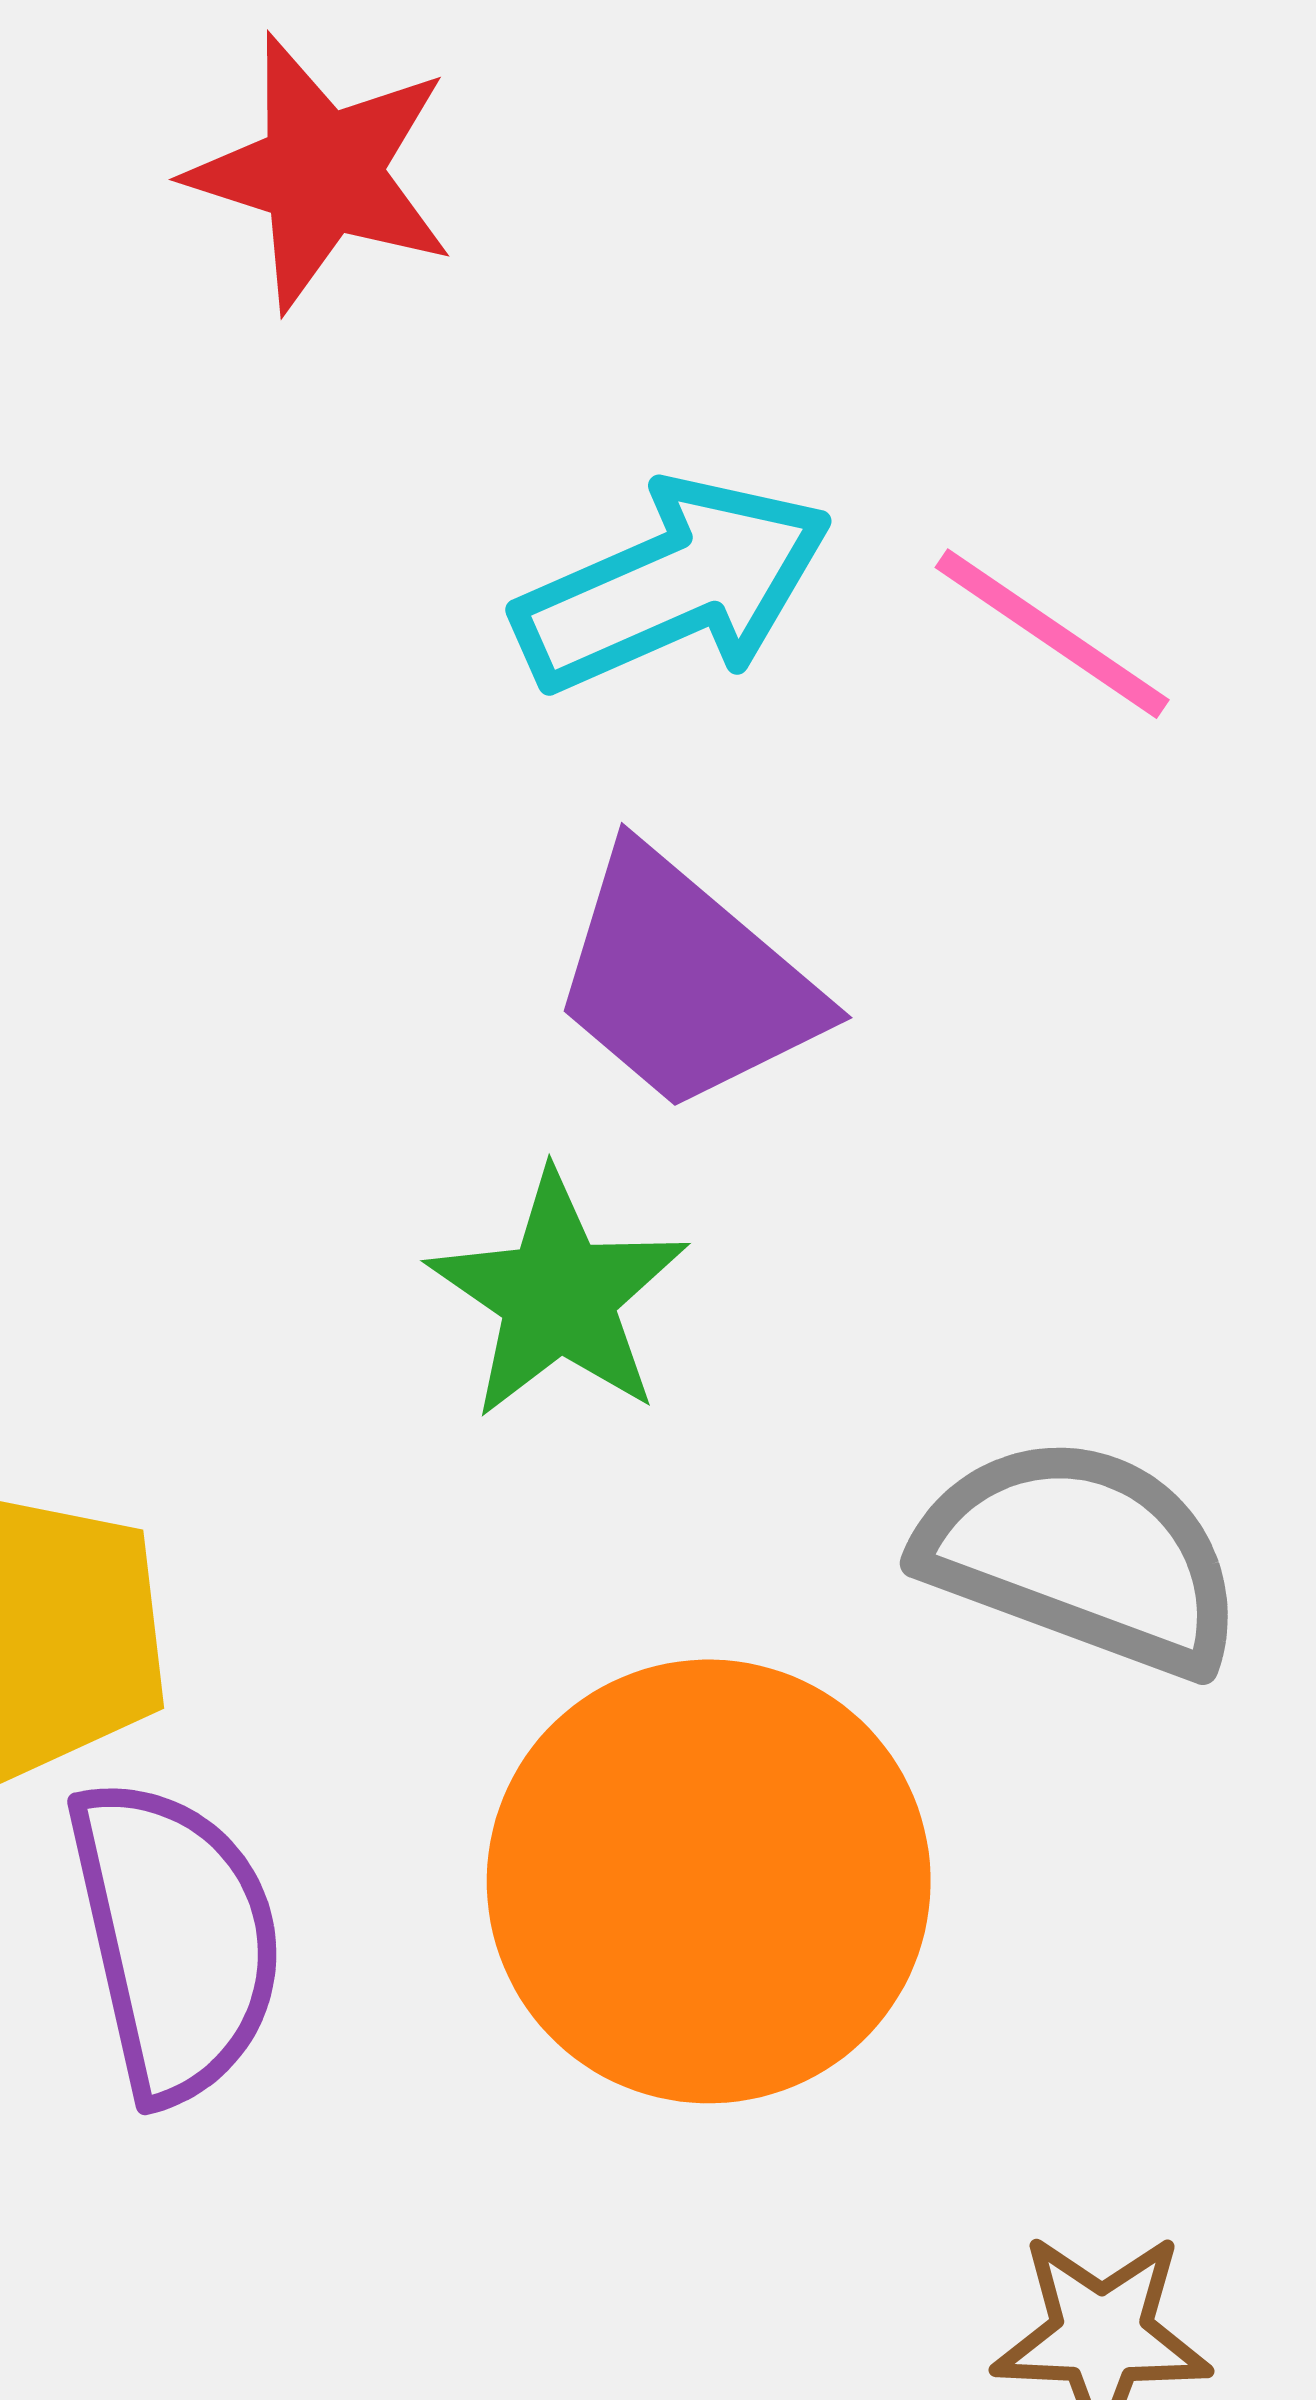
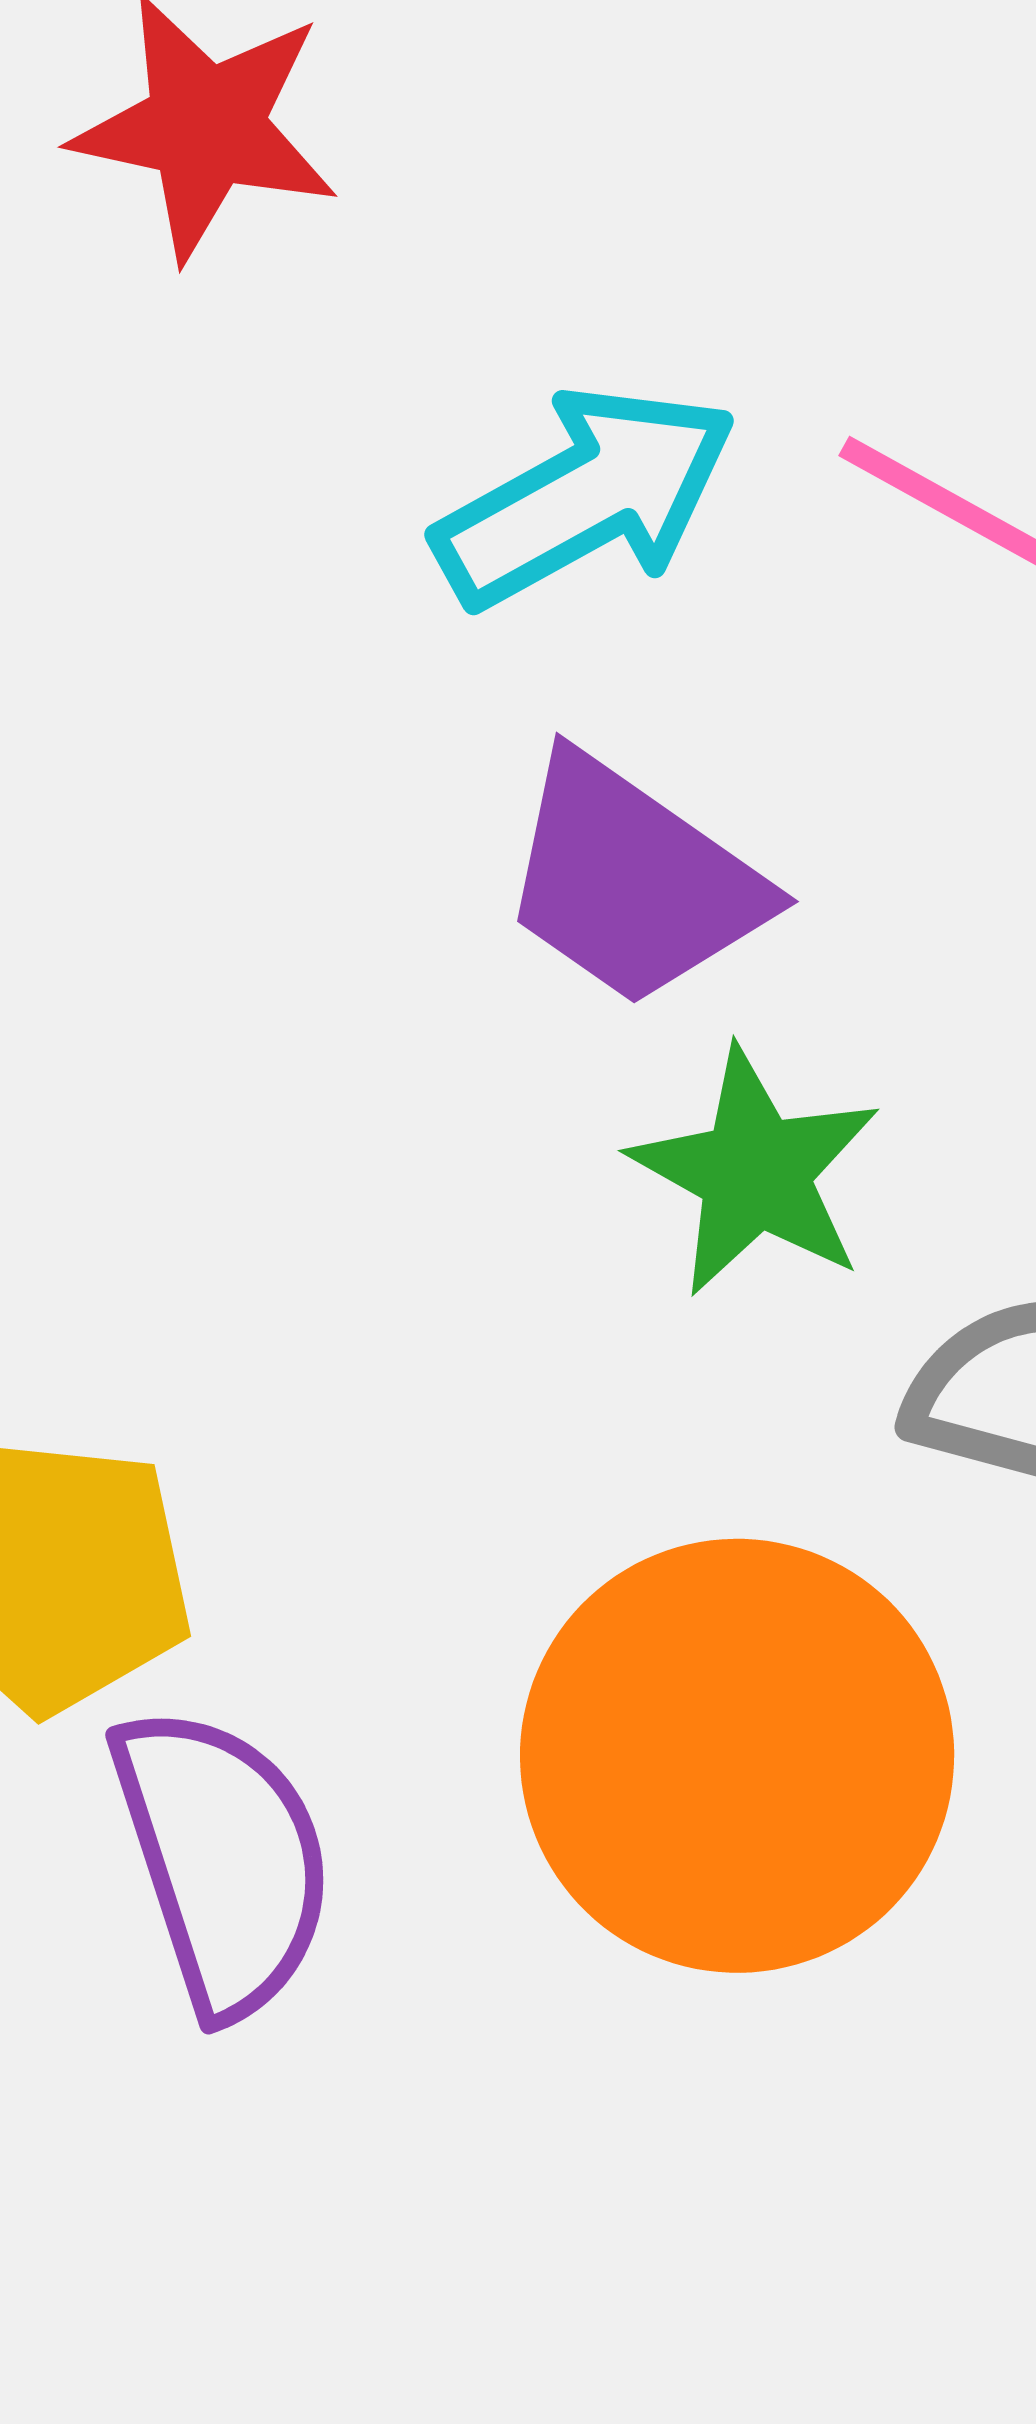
green star: (558, 1296) -> (755, 1172), moved

